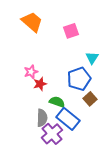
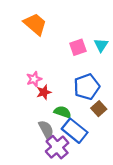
pink square: (71, 31) -> (78, 47), moved
cyan triangle: (92, 58) -> (101, 45), moved
gray semicircle: (42, 118) -> (46, 130), turned -30

